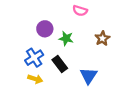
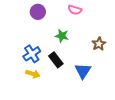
purple circle: (45, 29) -> (38, 12), moved
brown star: (102, 38) -> (99, 44), moved

